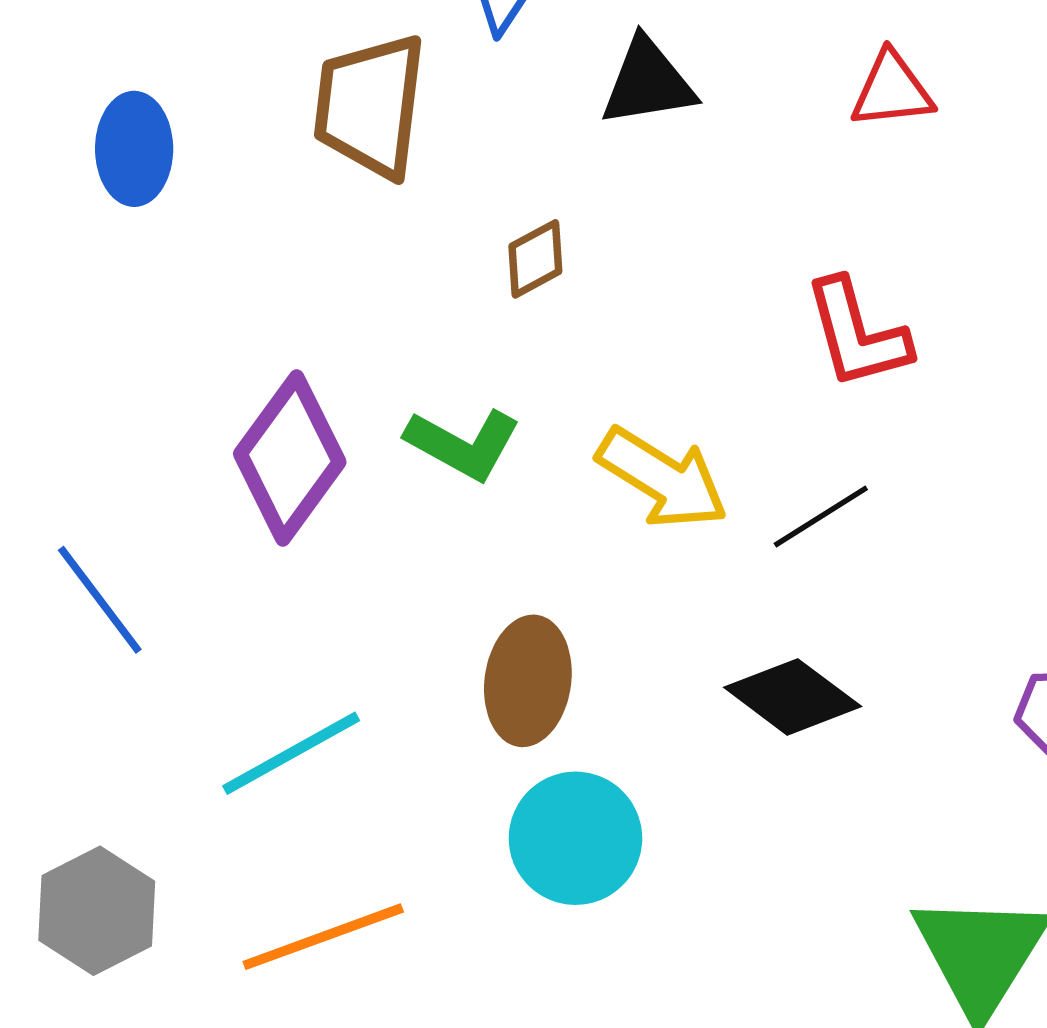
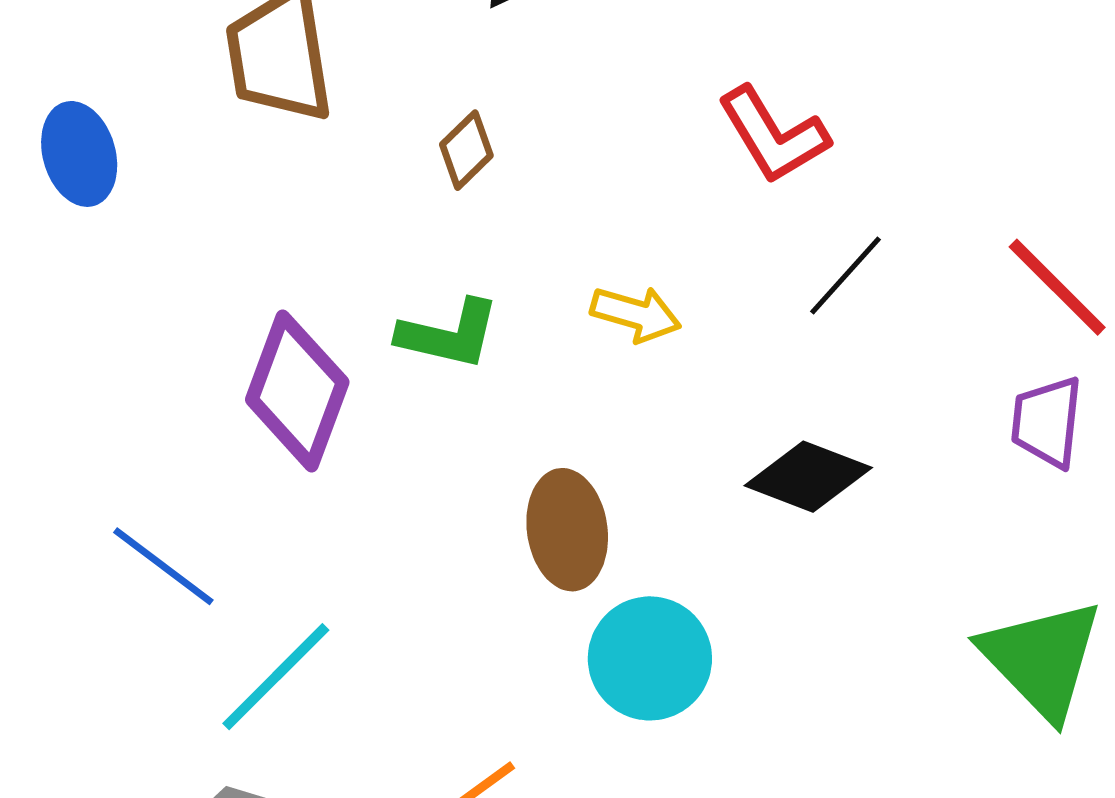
yellow arrow: (662, 478) -> (636, 314), size x0.7
black line: (821, 516) -> (846, 275), moved
cyan line: (291, 753) -> (276, 677), moved

